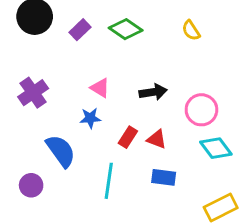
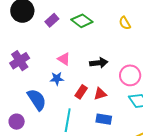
red triangle: (157, 139) -> (100, 94), turned -40

